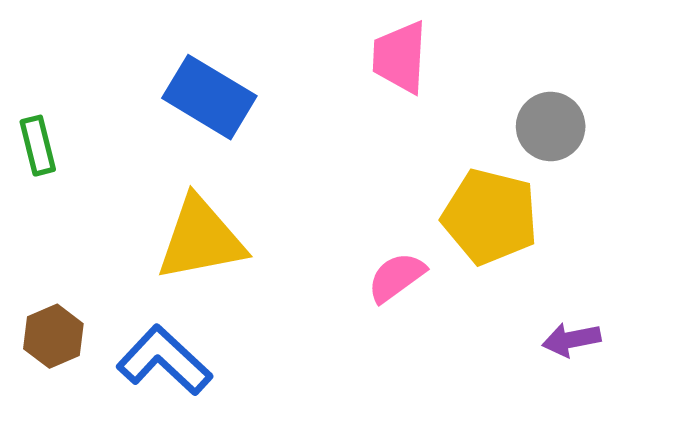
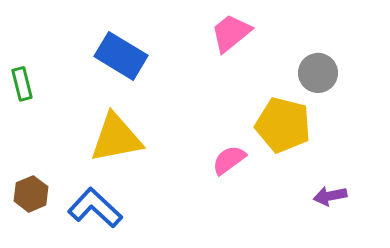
pink trapezoid: (400, 57) -> (231, 33), turned 48

